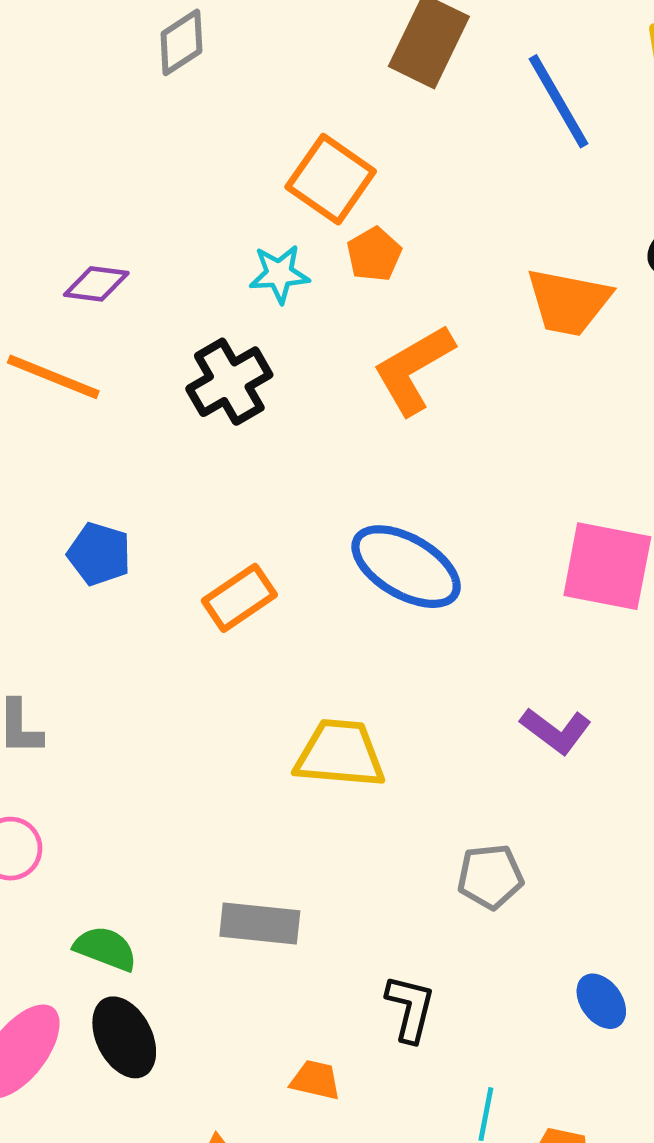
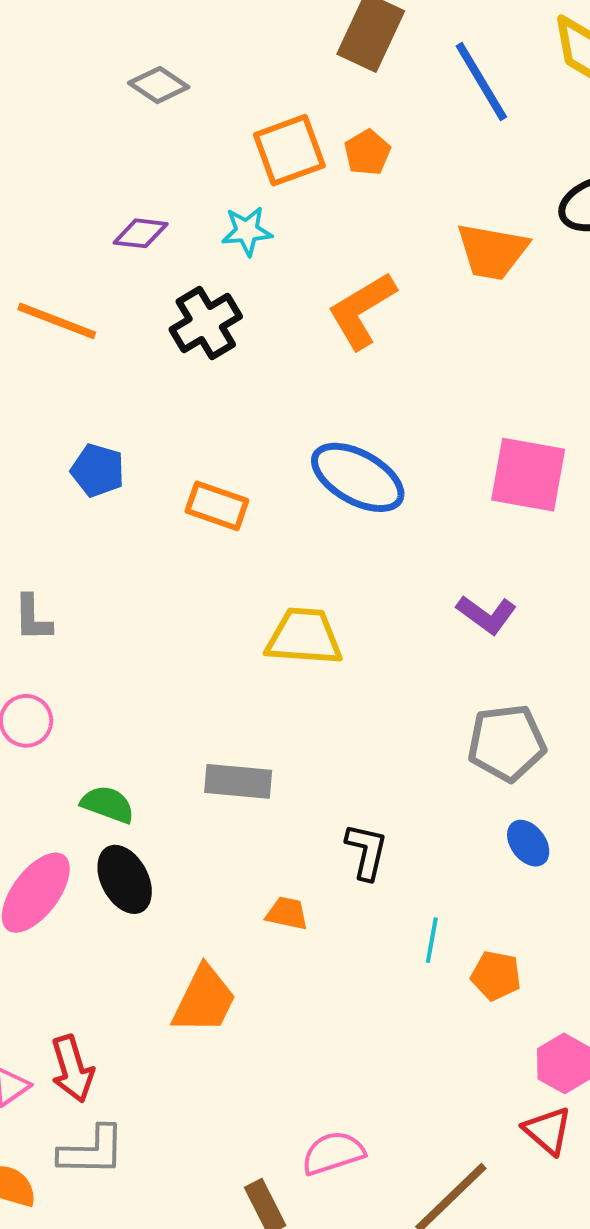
gray diamond: (181, 42) -> (159, 85), moved, turned 68
orange square: (331, 179) -> (289, 150), turned 36
orange pentagon: (374, 254) -> (367, 152), moved
purple diamond: (96, 284) -> (141, 233), moved
orange rectangle: (239, 598) -> (217, 506), turned 54
gray pentagon: (490, 876) -> (507, 743), moved, size x1.4

